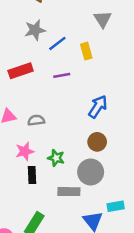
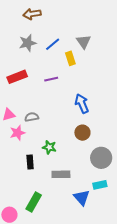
gray triangle: (103, 19) -> (84, 42), moved
blue line: (57, 43) -> (53, 44), moved
blue arrow: (98, 107) -> (82, 104), turned -54
pink star: (25, 151) -> (17, 133), moved
gray circle: (91, 172) -> (101, 158), moved

